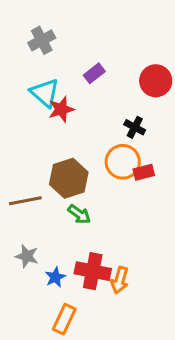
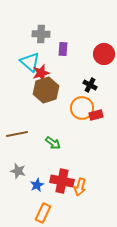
gray cross: (42, 40) -> (41, 34), moved, turned 30
purple rectangle: (94, 73) -> (63, 49), turned -48
brown hexagon: (69, 178) -> (46, 90), moved

